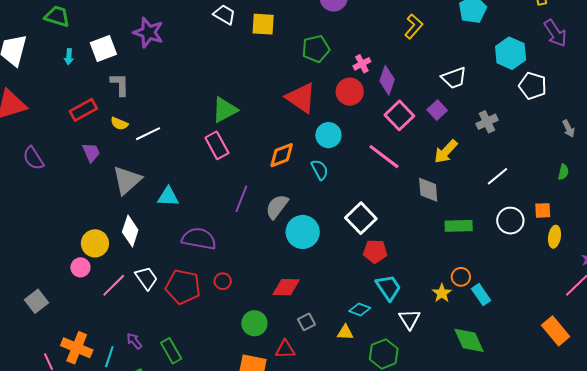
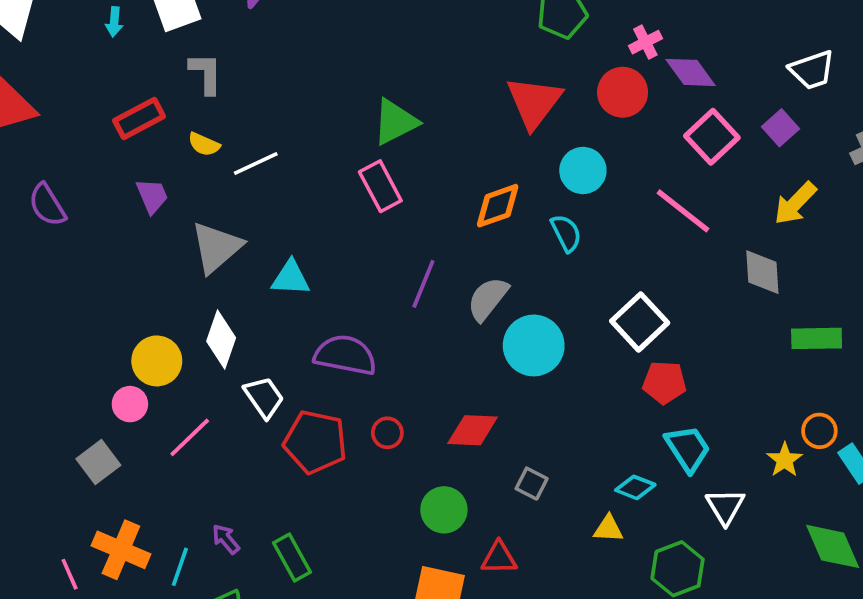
purple diamond: (387, 80) -> (691, 72), turned -56
red triangle: (301, 98) -> (534, 102), turned 32
white trapezoid: (146, 278) -> (264, 397), moved
red diamond: (286, 287) -> (473, 430), moved
gray square: (37, 301) -> (98, 462), moved
gray square: (306, 322) -> (532, 484), moved, turned -36

